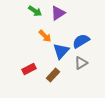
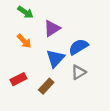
purple triangle: (58, 13) -> (52, 28), moved
orange arrow: (45, 36) -> (24, 41), moved

